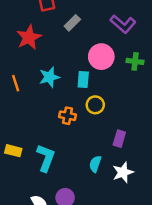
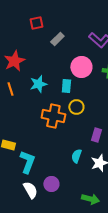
red star: (29, 37) -> (14, 61), moved
orange cross: (68, 116) -> (53, 116), size x1.6
cyan L-shape: (46, 158) -> (27, 162), moved

